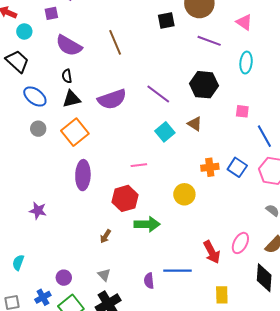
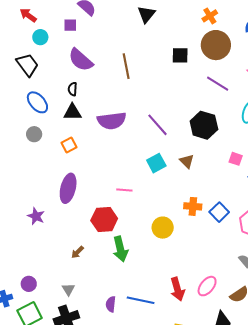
orange square: (75, 132) -> (69, 145), size x0.6
purple star: (38, 211) -> (36, 216), moved
green arrow: (147, 224) -> (120, 249), turned 65

